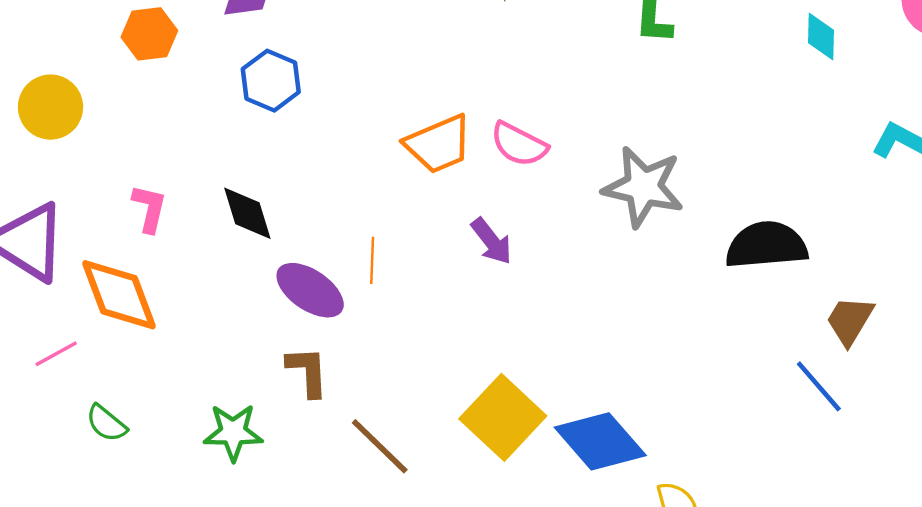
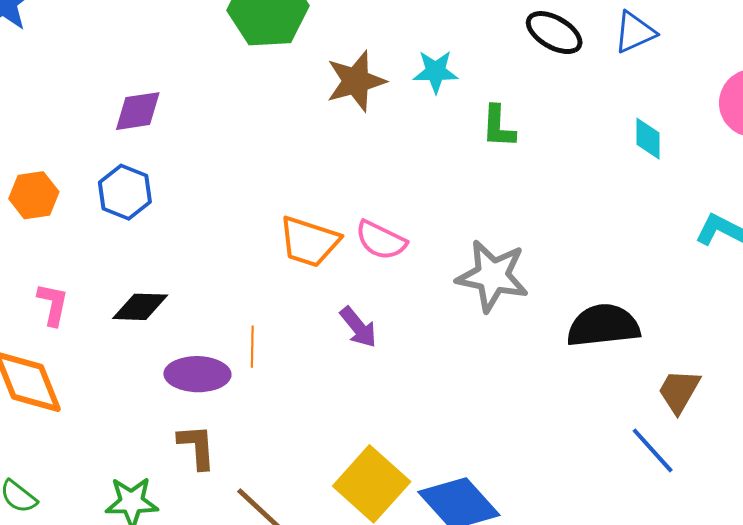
orange hexagon: (149, 34) -> (34, 195), moved
blue hexagon: (271, 81) -> (125, 192), moved
orange trapezoid: (439, 144) -> (309, 242), turned 42
black diamond: (247, 213) -> (140, 307), turned -70
purple ellipse: (310, 290) -> (197, 374), turned -32

